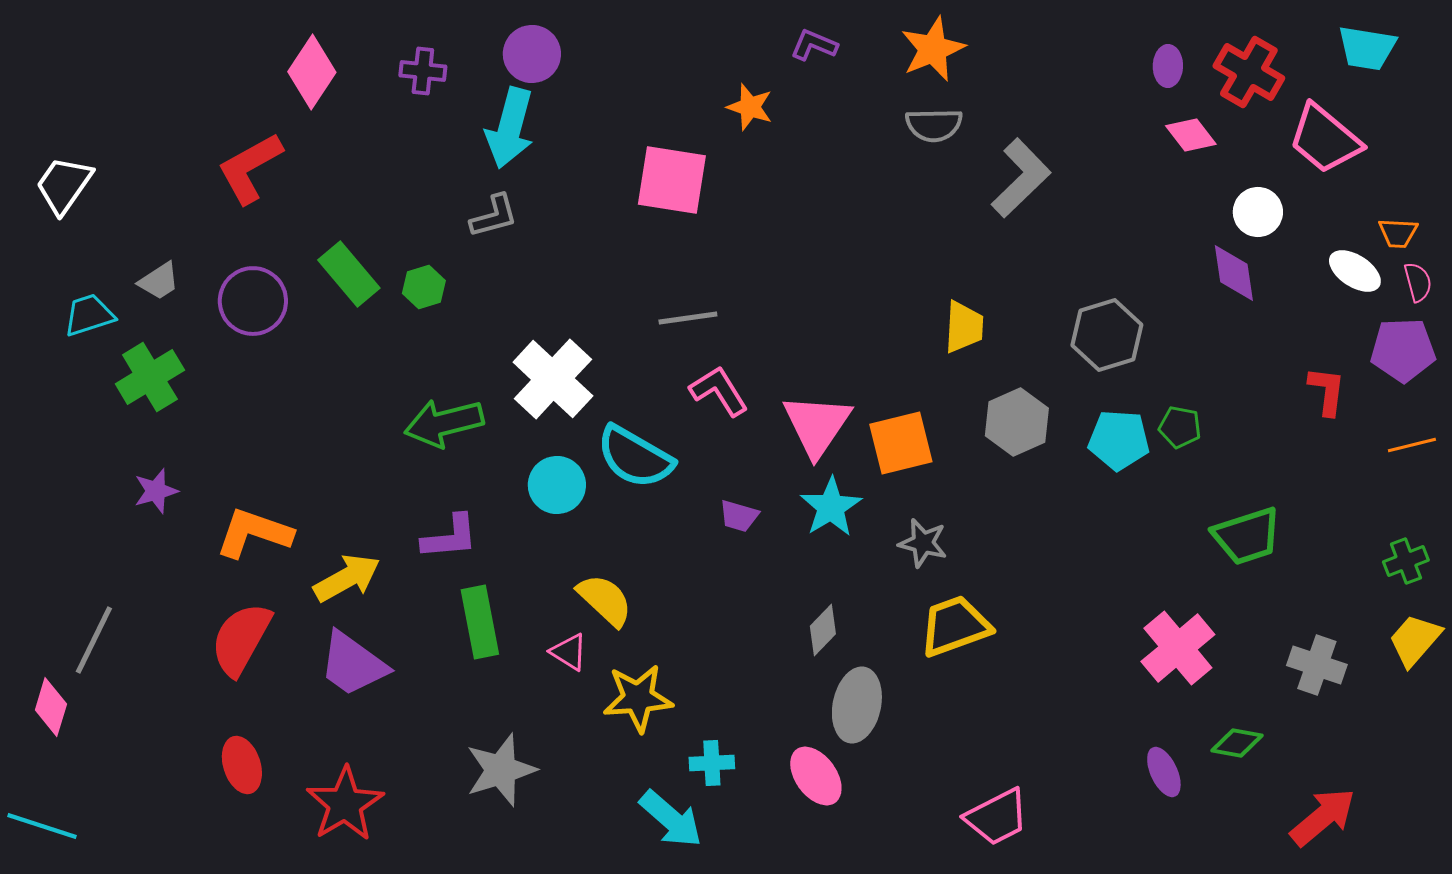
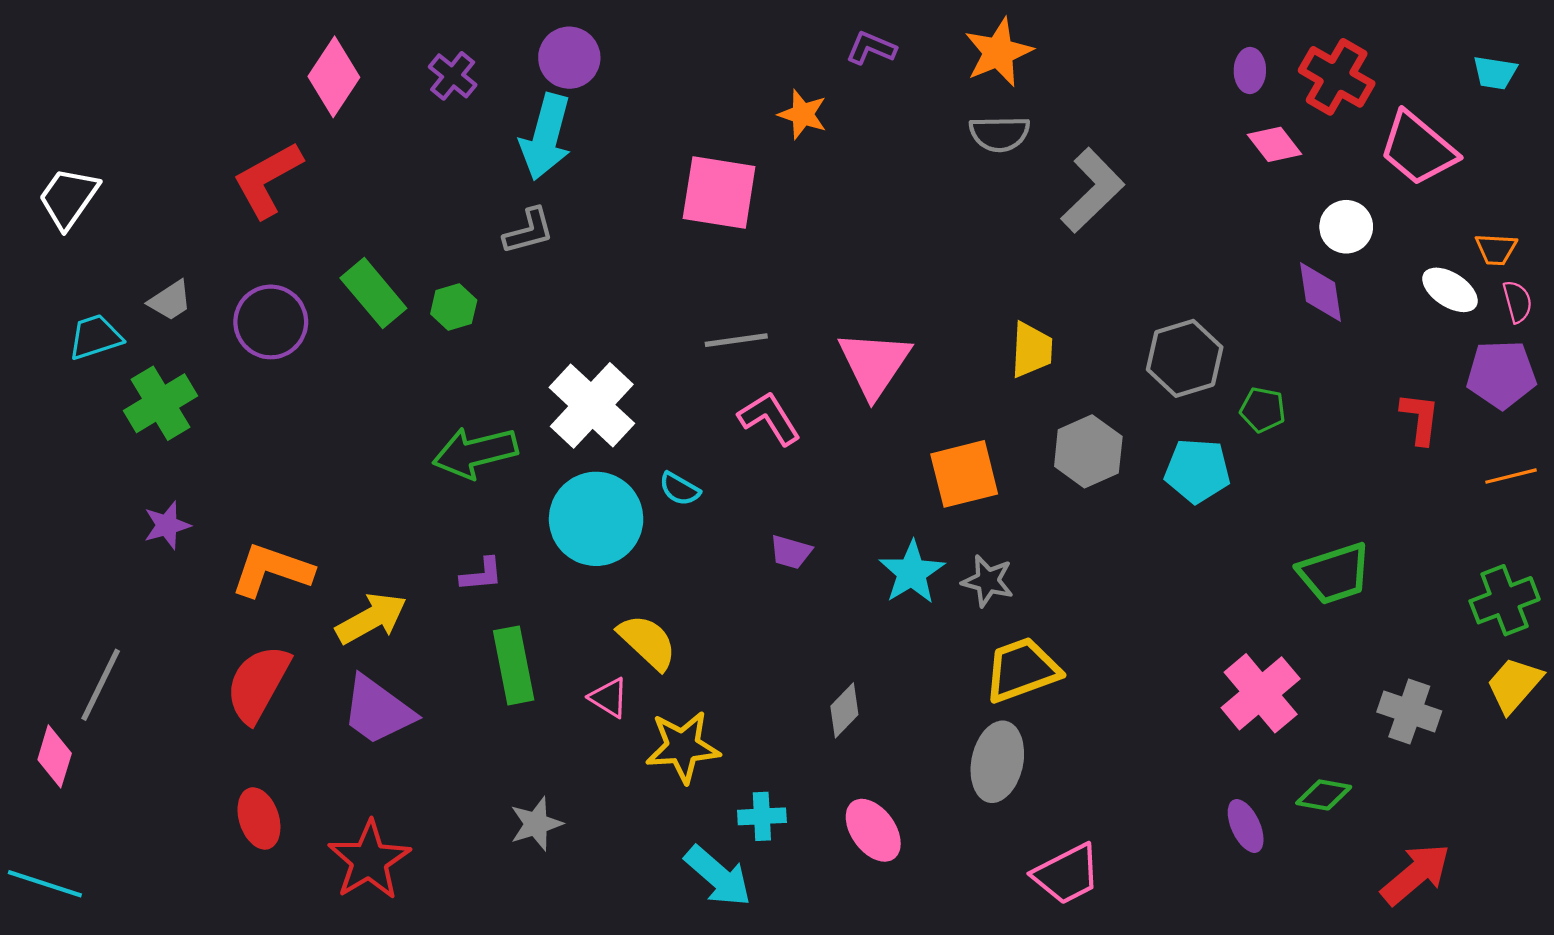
cyan trapezoid: (1367, 48) -> (1495, 73), moved, size x0.7
purple cross: (423, 71) -> (453, 76), turned 33
pink triangle: (817, 425) -> (874, 364), moved
green pentagon: (1180, 427) -> (1263, 410), moved
cyan semicircle: (635, 457) -> (680, 489), size x0.5
cyan circle: (557, 485) -> (596, 519), size x1.5
cyan star: (831, 507) -> (912, 572), moved
purple L-shape: (450, 537) -> (482, 575), size x0.7
green cross: (1406, 561) -> (1505, 600), size x1.4
gray diamond: (823, 630) -> (844, 710), moved
gray ellipse: (857, 705) -> (997, 762), moved
gray star: (501, 770) -> (536, 824), size x0.7

